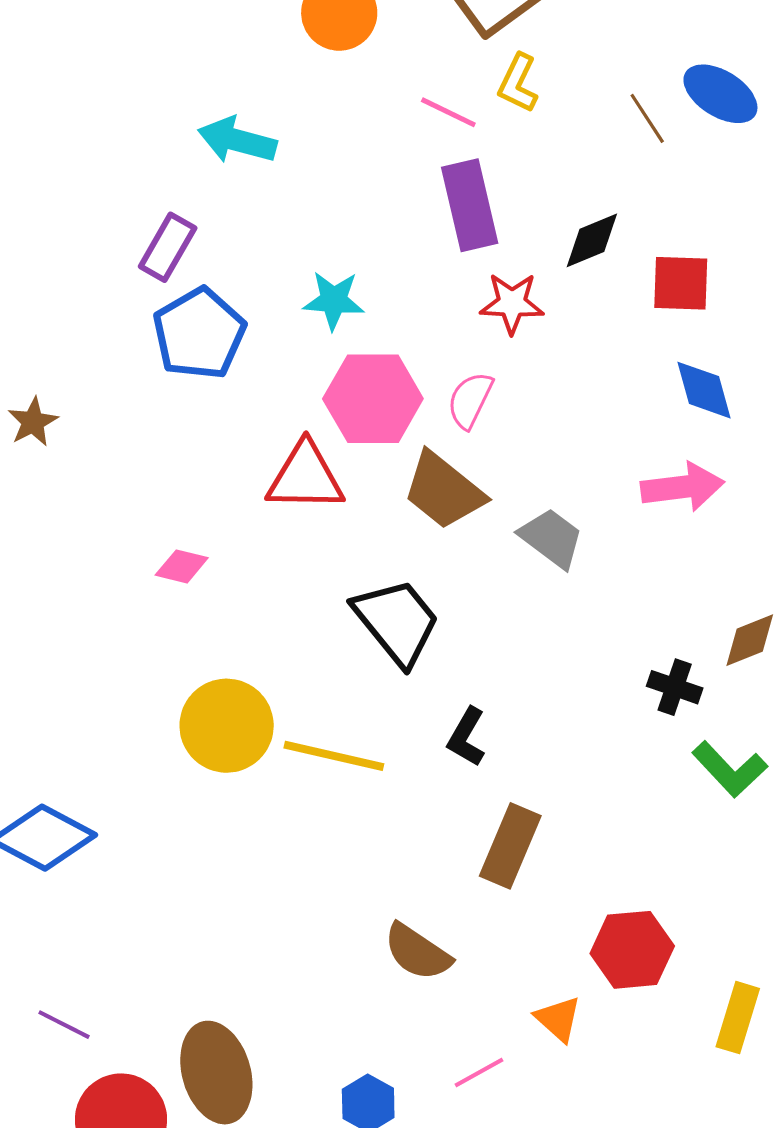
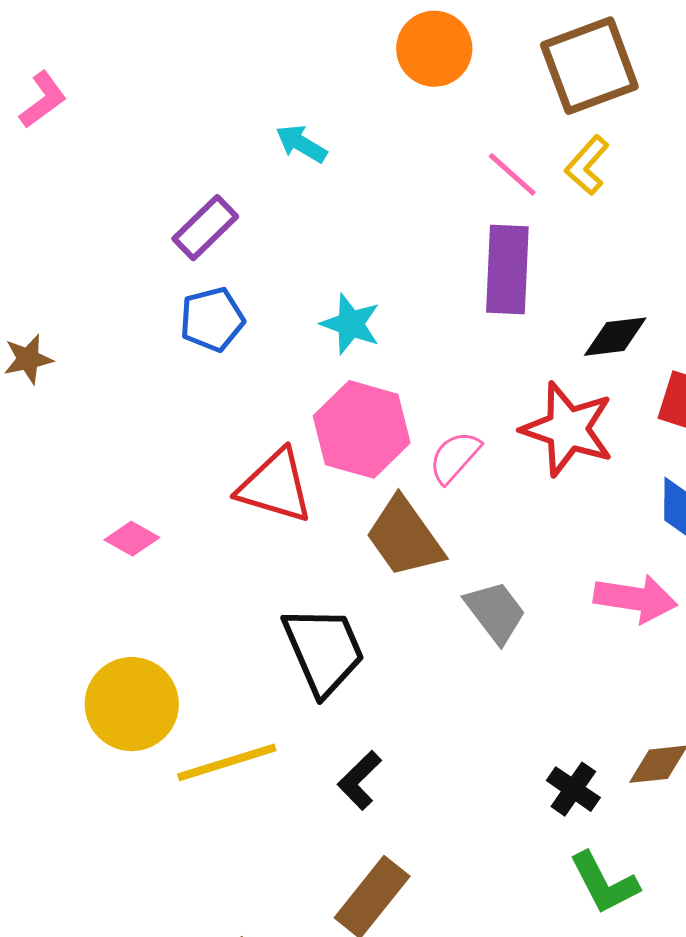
cyan arrow: (237, 140) -> (301, 144), size x0.7
red star: (512, 303) -> (568, 429), moved, size x1.5
blue pentagon: (199, 334) -> (212, 319), size x0.7
yellow line: (334, 756) -> (227, 762), turned -46

